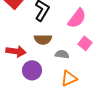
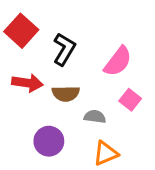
red arrow: (16, 51) -> (27, 83), moved

